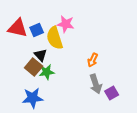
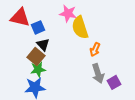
blue square: (37, 30) -> (38, 27), moved
yellow semicircle: (55, 38) -> (80, 27), moved
green star: (47, 72) -> (38, 69), moved

